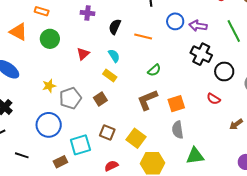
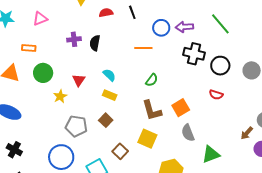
black semicircle: (115, 27) -> (95, 43), moved
orange line: (143, 36) -> (143, 48), moved
yellow star: (49, 86) -> (60, 96), moved
gray pentagon: (70, 98) -> (76, 126), turned -30
brown L-shape: (147, 100) -> (152, 110), turned -70
brown arrow: (236, 124) -> (247, 133), moved
brown square: (107, 132) -> (120, 151), turned 35
yellow square: (136, 138) -> (147, 139), moved

